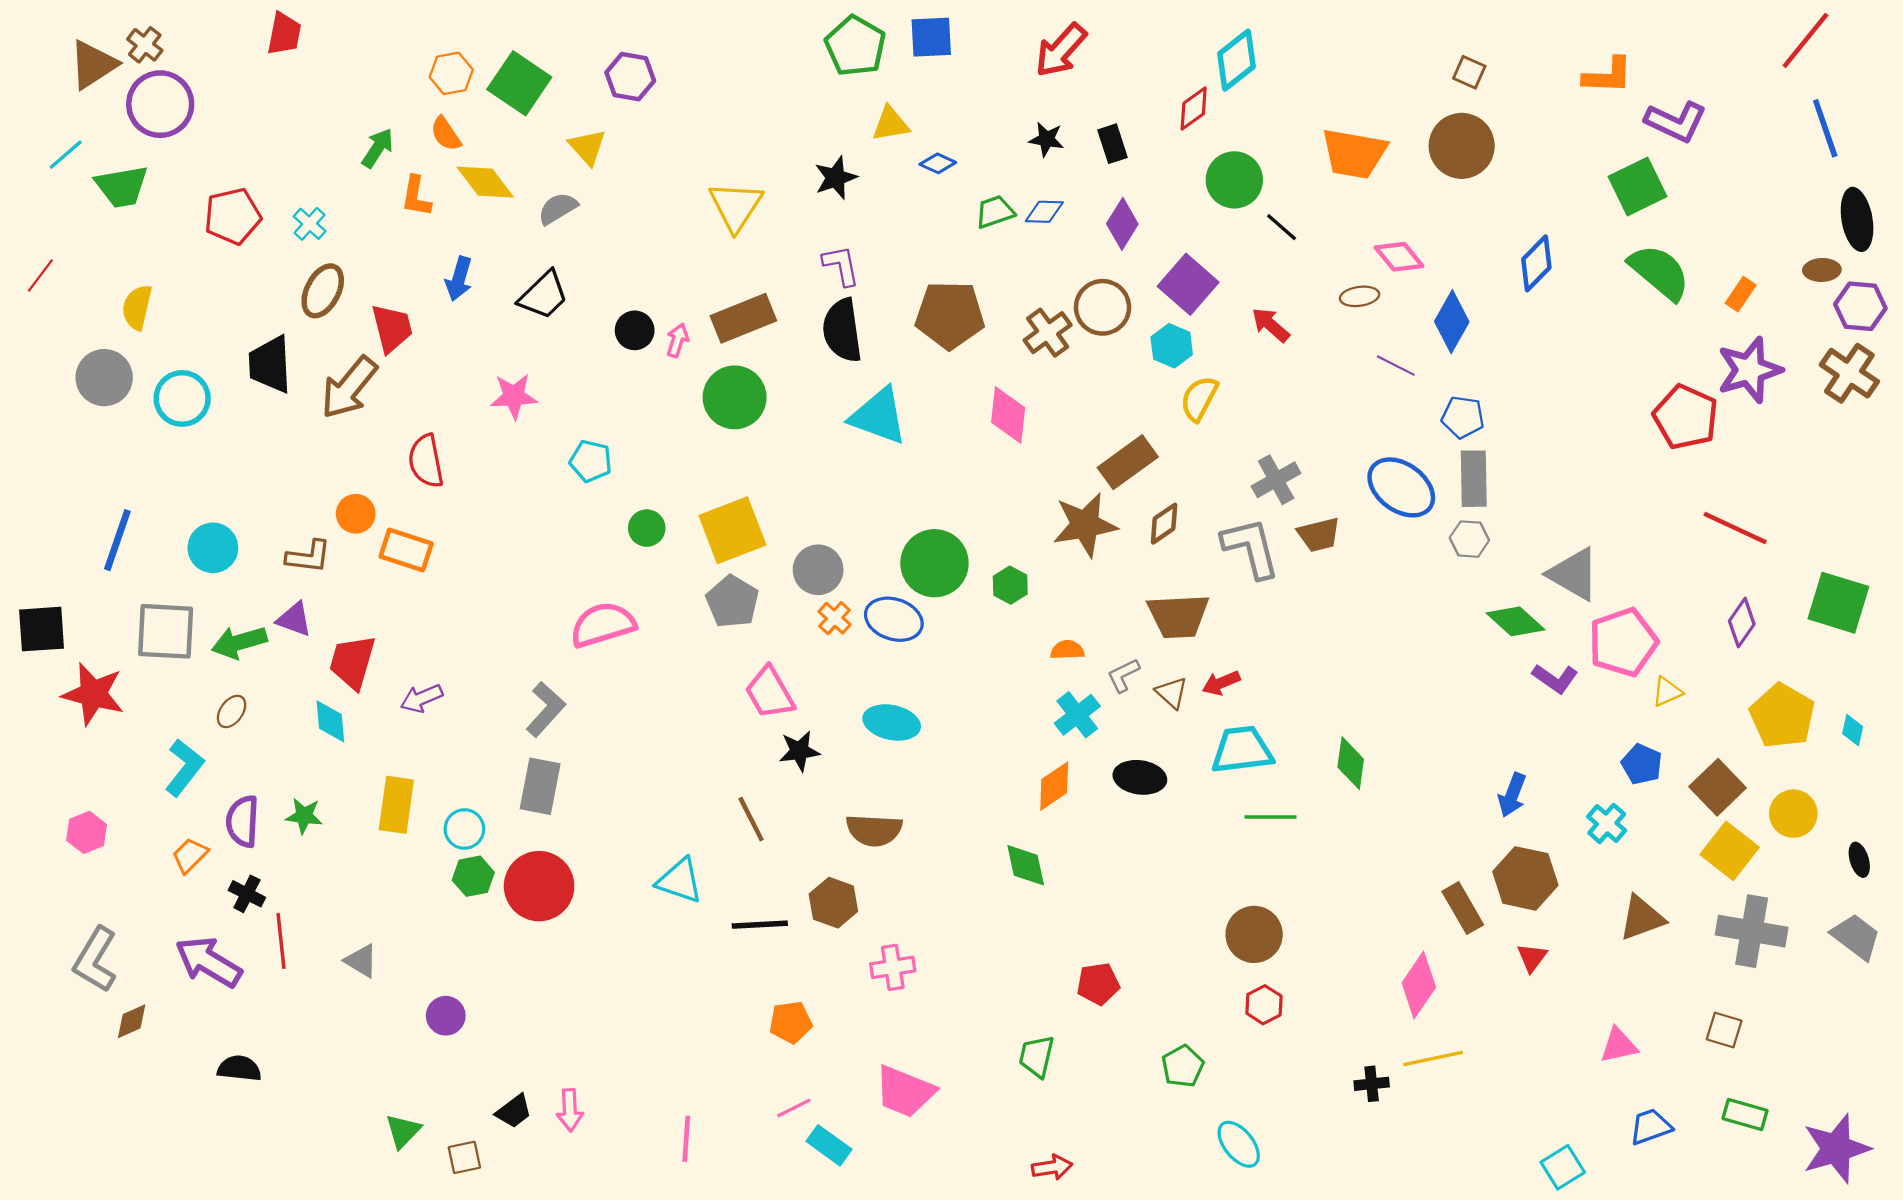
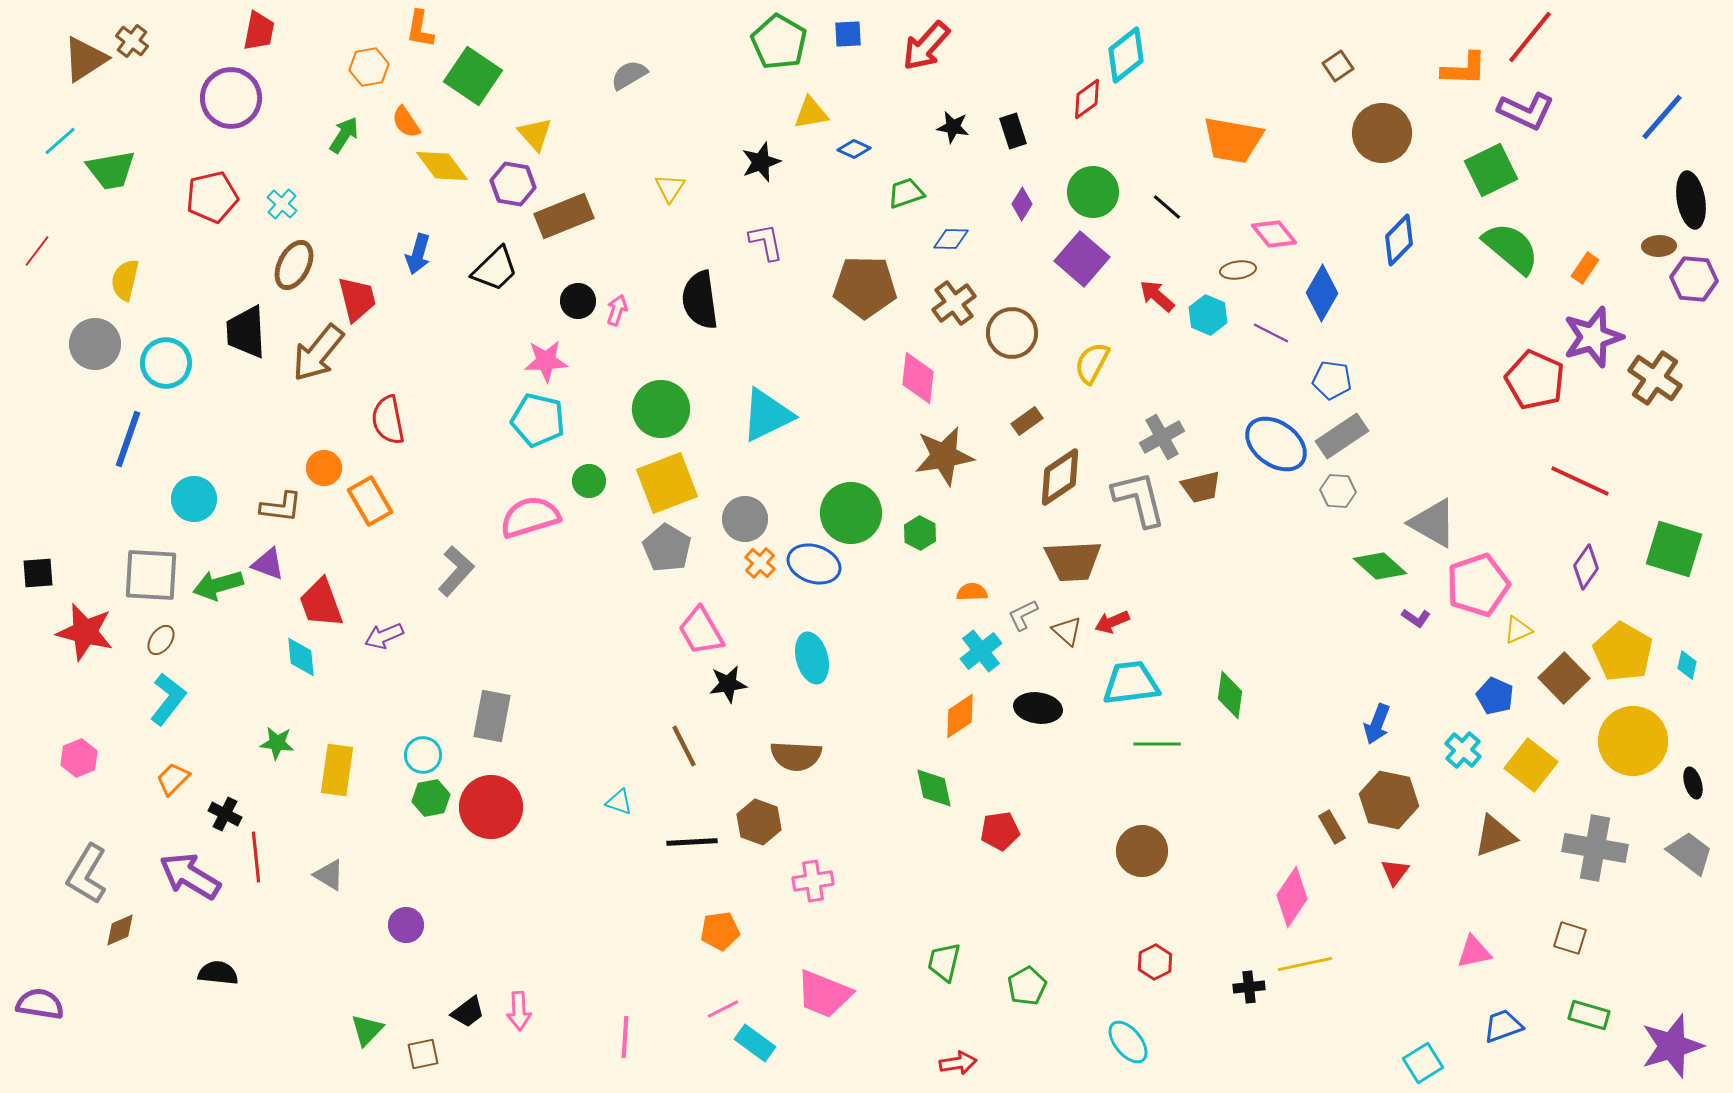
blue square: (931, 37) -> (848, 34), size x0.7
red line: (1805, 40) -> (1530, 37), moved
red arrow: (1061, 50) -> (926, 46), moved
brown square: (1469, 72) -> (1338, 66), turned 32
orange hexagon: (451, 73) -> (369, 67), moved
purple hexagon: (630, 77) -> (513, 184), moved
purple circle: (160, 104) -> (231, 98), moved
blue line: (1825, 128) -> (1662, 117), turned 60
brown circle: (1462, 146) -> (1382, 133), moved
green circle: (1234, 180) -> (1093, 192), moved
orange L-shape: (416, 196) -> (420, 29), moved
yellow triangle: (736, 206) -> (670, 188), size x0.6
gray semicircle: (558, 208) -> (629, 75), moved
blue diamond: (1044, 212) -> (951, 239), moved
purple diamond: (1122, 224) -> (1022, 204), size x0.7
brown circle: (1103, 307) -> (1012, 333), moved
brown rectangle: (743, 318) -> (564, 216), moved
black semicircle: (842, 330) -> (700, 300), moved
cyan hexagon: (1172, 346) -> (1208, 315), moved
brown cross: (1849, 373) -> (1655, 378), moved
pink star: (514, 396) -> (546, 361), moved
green circle: (735, 397) -> (661, 409), moved
cyan triangle: (878, 416) -> (767, 415), moved, turned -46
cyan pentagon: (591, 461) -> (538, 420), size x1.4
brown rectangle: (1128, 462) -> (1027, 421), size x0.6
gray rectangle: (1474, 479) -> (1342, 436), turned 57
brown diamond: (1164, 524) -> (1060, 477), size x1.5
brown star: (1085, 525) -> (944, 456), moved
blue line: (117, 540) -> (128, 439), moved
orange rectangle: (406, 550) -> (370, 501), turned 42
pink semicircle: (603, 625) -> (530, 517), moved
black square: (42, 629) -> (38, 573), size x0.7
red trapezoid: (352, 662) -> (321, 603), turned -36
purple L-shape: (1555, 679) -> (1416, 618), size x0.7
gray L-shape: (546, 709) -> (456, 571), moved
brown ellipse: (232, 711) -> (161, 640), moved
cyan ellipse: (892, 722) -> (812, 658), turned 63
brown square: (1718, 787) -> (1564, 678), moved
yellow rectangle: (396, 805) -> (337, 770), moved
yellow circle: (1793, 814) -> (1633, 741), size x1.6
purple semicircle: (243, 821) -> (40, 1004), moved, turned 96
yellow square: (1730, 851) -> (1531, 765), moved
cyan triangle: (680, 881) -> (619, 802), size x0.6
brown rectangle: (1463, 908) -> (1332, 827), size x0.7
red pentagon: (1098, 984) -> (1000, 831), moved
red hexagon: (1264, 1005) -> (1155, 962), moved
green pentagon: (1183, 1066) -> (1027, 986), moved

